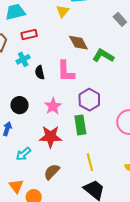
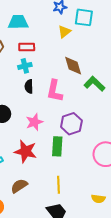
cyan cross: (23, 59) -> (25, 66), moved

